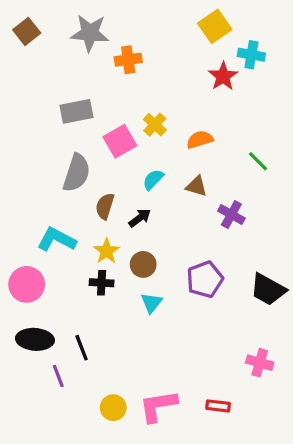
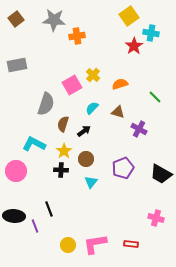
gray rectangle: (77, 111) -> (17, 65), moved
black ellipse: (35, 339) -> (14, 216), moved

